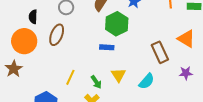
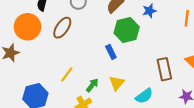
blue rectangle: (107, 47) -> (111, 52), turned 48
green arrow: (96, 82) -> (92, 85), turned -120

